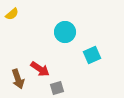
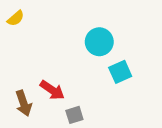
cyan circle: (65, 32) -> (99, 42), moved

